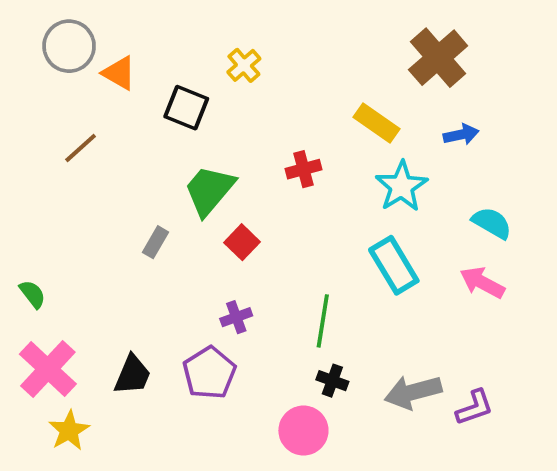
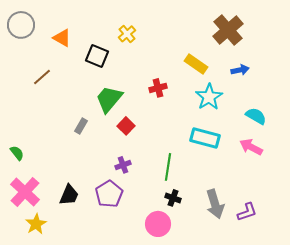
gray circle: (69, 46) -> (21, 25), moved
cyan rectangle: (394, 265) -> (205, 138), turned -44
gray arrow: (413, 392) -> (215, 204), turned -92

